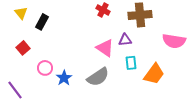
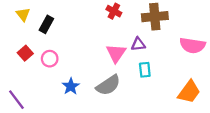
pink triangle: (105, 48) -> (116, 53), turned 30
pink circle: (45, 68) -> (50, 59), moved
orange trapezoid: (154, 74) -> (189, 92), moved

